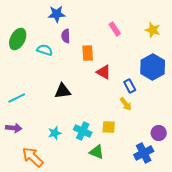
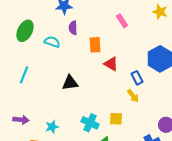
yellow star: (153, 30) -> (160, 12), moved
cyan line: (17, 98) -> (24, 75), moved, turned -42
cyan star: (55, 133) -> (52, 127), moved

